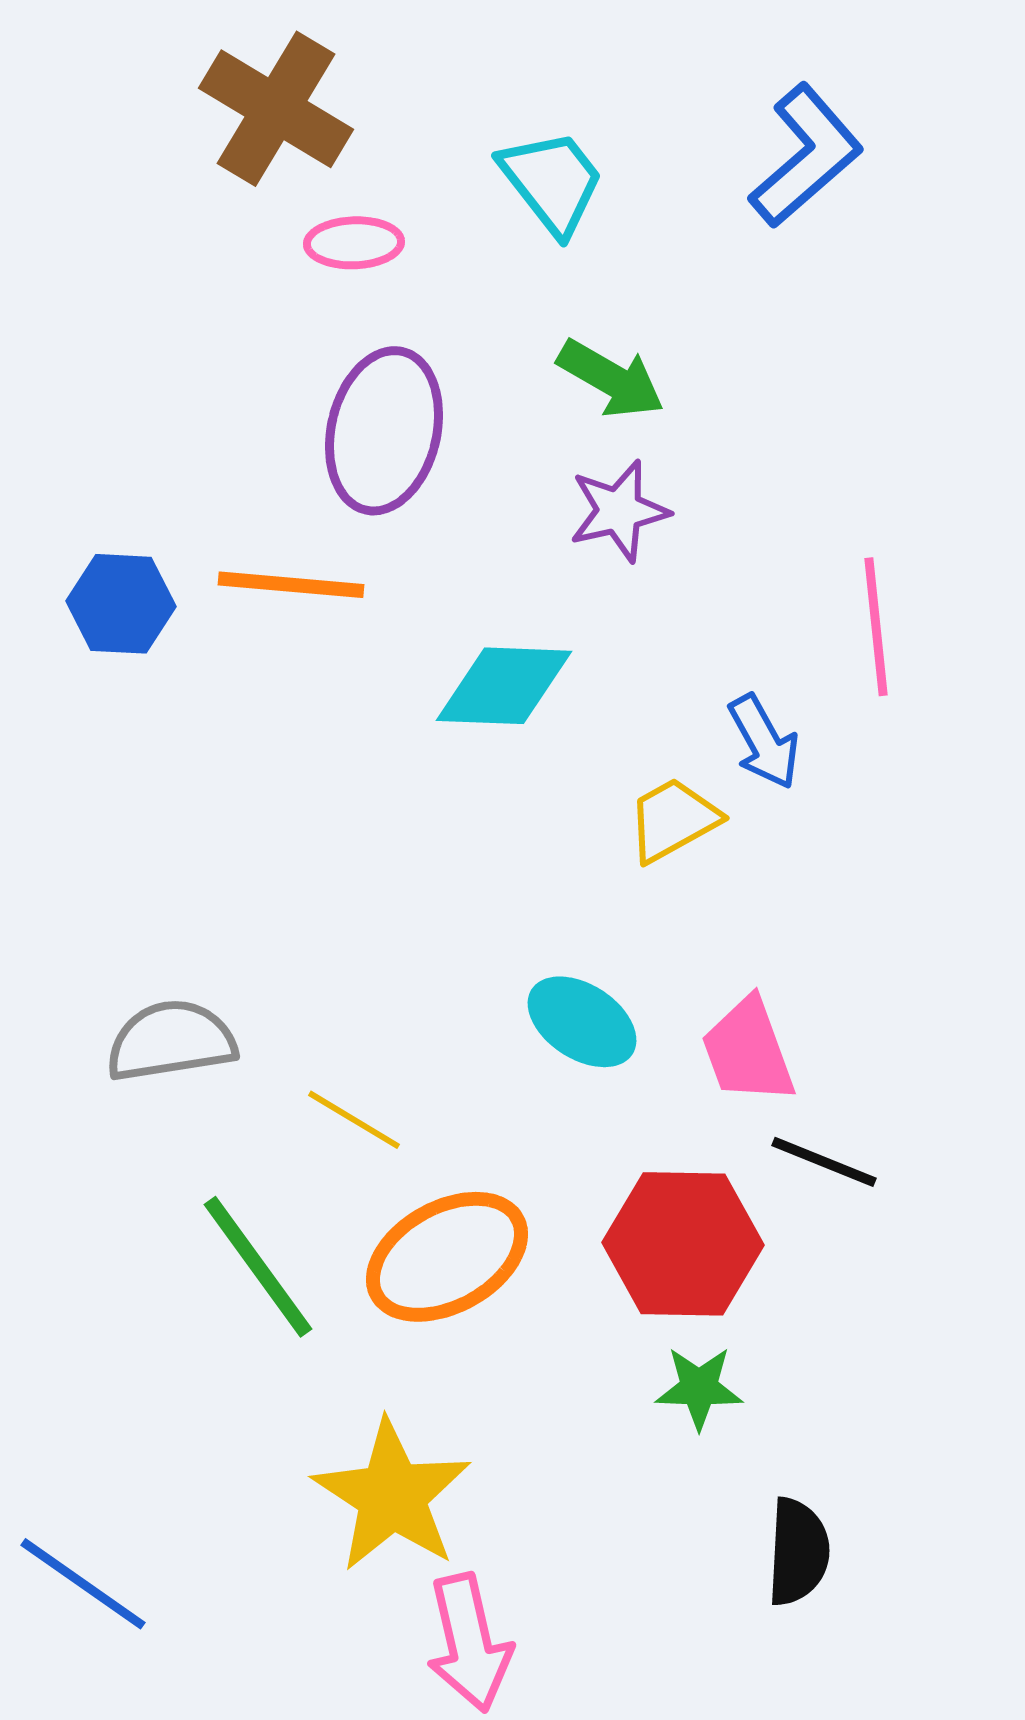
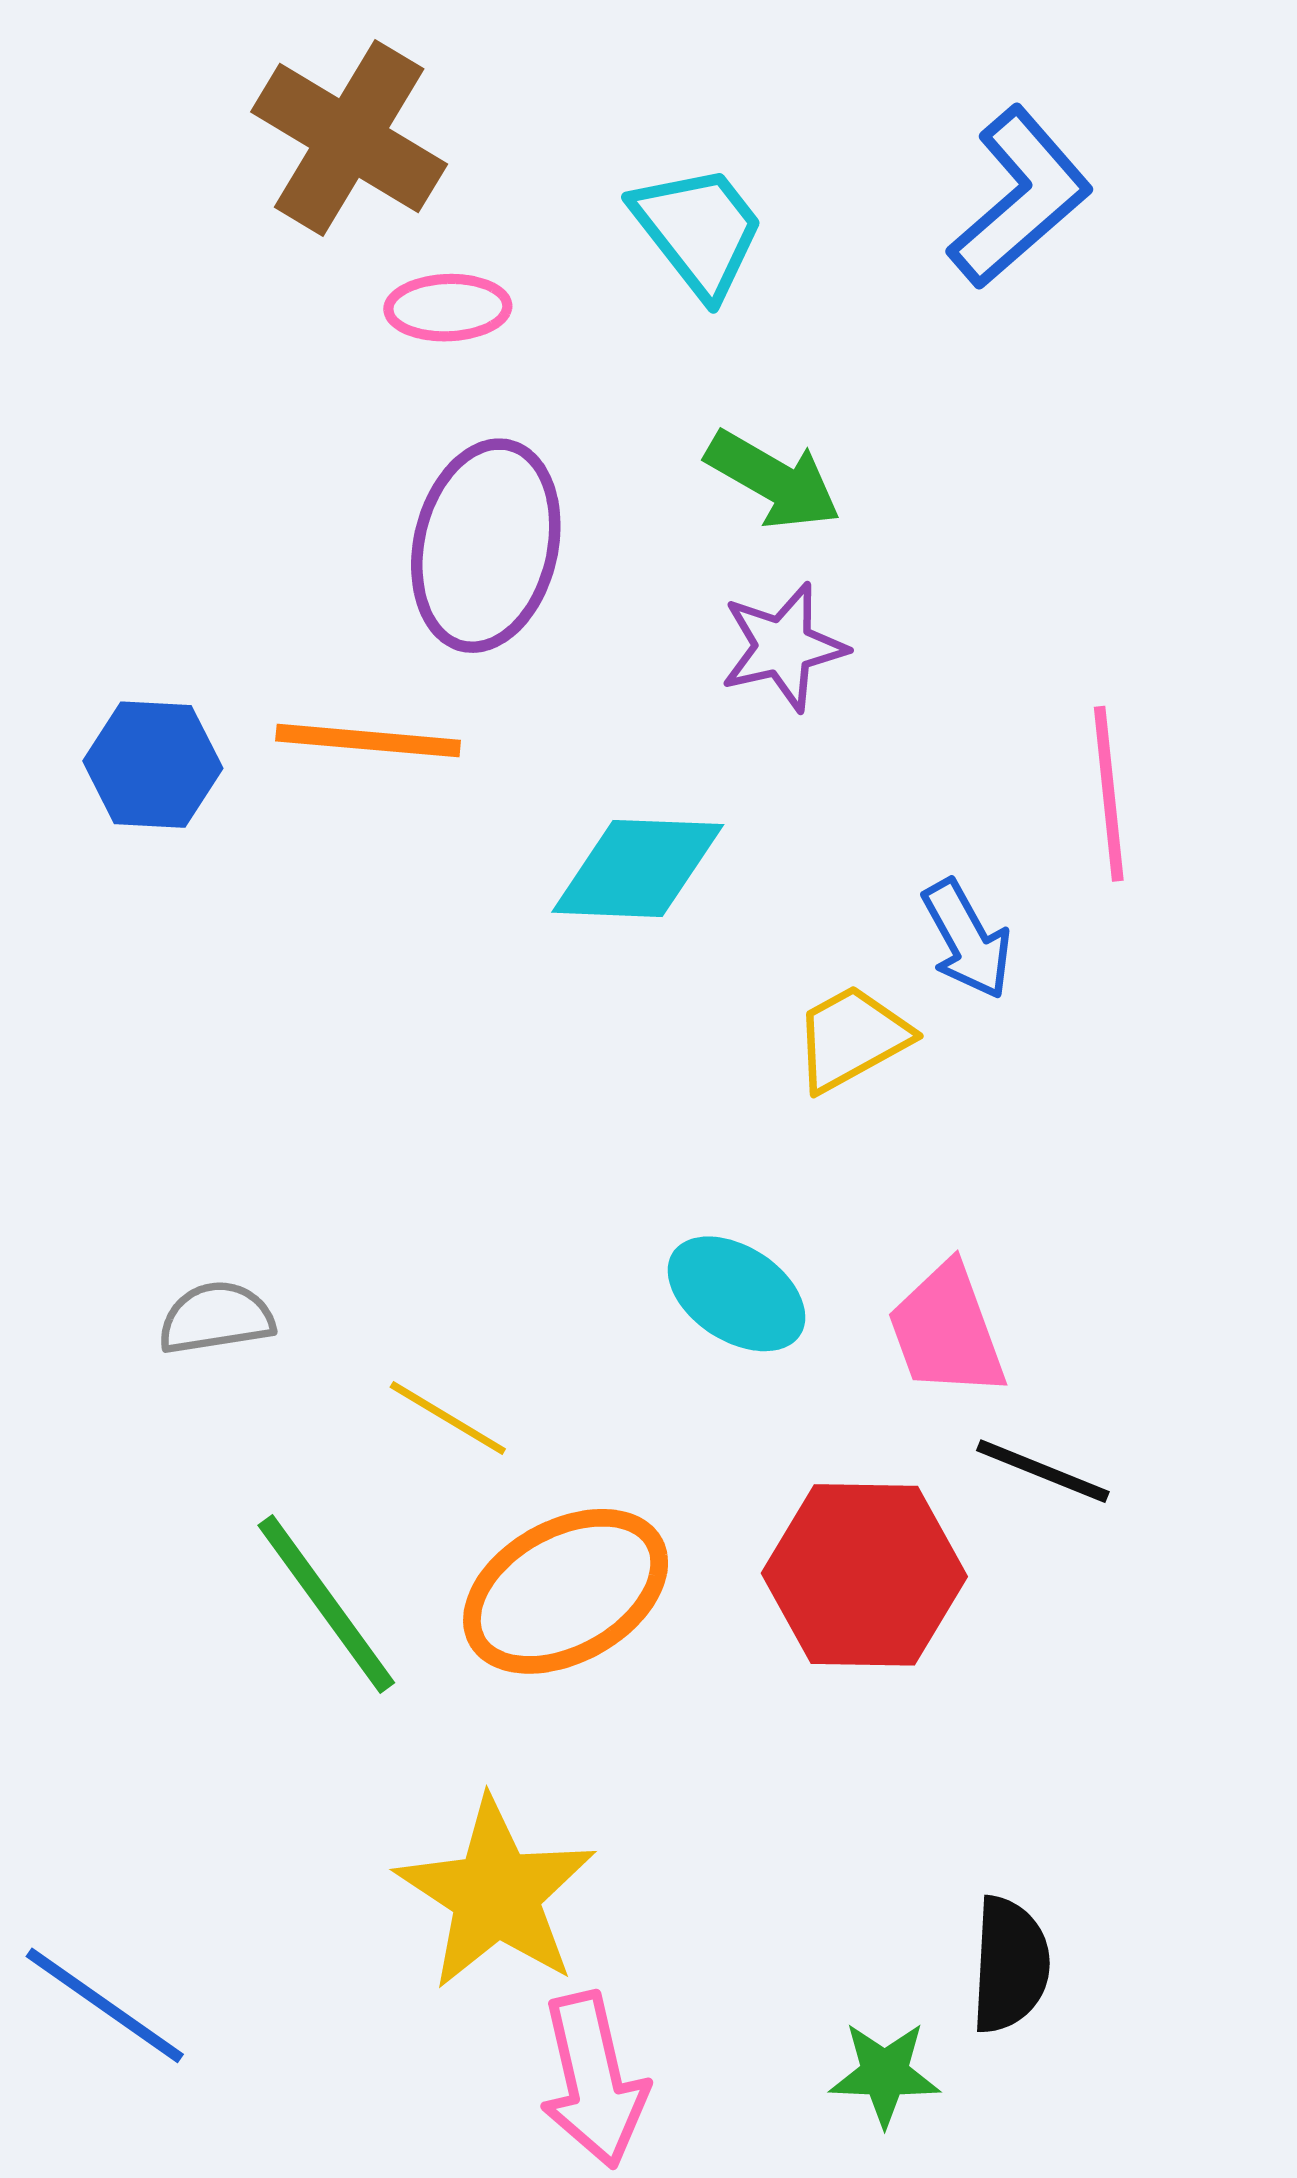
gray semicircle: (171, 1041) -> (216, 1318), size x0.7
green star: (699, 1388) -> (885, 2074), moved

